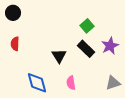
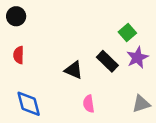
green square: (87, 26) -> (127, 33), moved
black triangle: (59, 56) -> (74, 70), turned -35
blue diamond: (37, 83) -> (29, 104), moved

